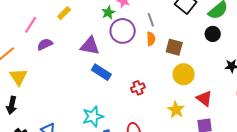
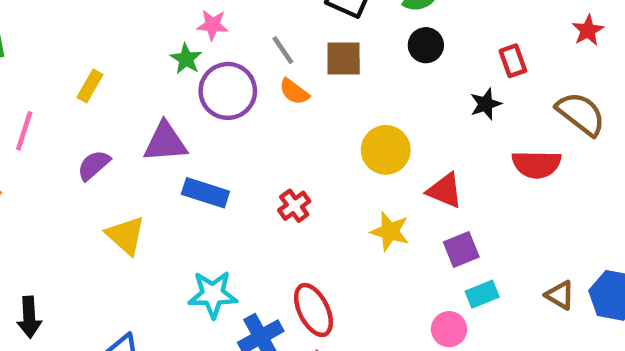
orange semicircle: (151, 39) -> (294, 92), turned 144
purple semicircle: (45, 44) -> (94, 165), moved
brown square: (174, 47) -> (344, 59), moved
yellow triangle: (18, 77) -> (126, 235), moved
cyan star: (93, 116) -> (213, 294), turned 30

